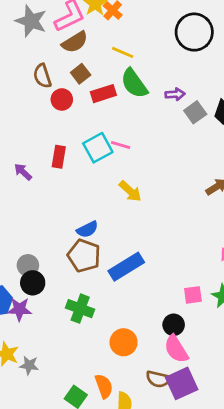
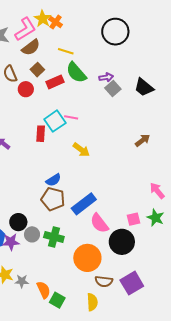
gray square: (195, 112) -> (113, 89), moved
red rectangle: (59, 157) -> (41, 134), moved
gray circle: (28, 265) -> (32, 234), moved
black circle: (174, 325) -> (122, 242), size x1.6
orange circle: (124, 342) -> (87, 258), size x1.4
pink semicircle: (176, 349) -> (99, 223), moved
brown semicircle: (158, 379) -> (104, 281), moved
orange semicircle: (104, 386) -> (44, 290), moved

